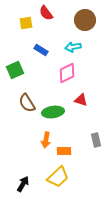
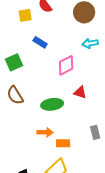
cyan arrow: (73, 47) -> (90, 43), moved
brown semicircle: (27, 103) -> (15, 95), moved
orange arrow: (46, 140) -> (45, 132), turned -98

